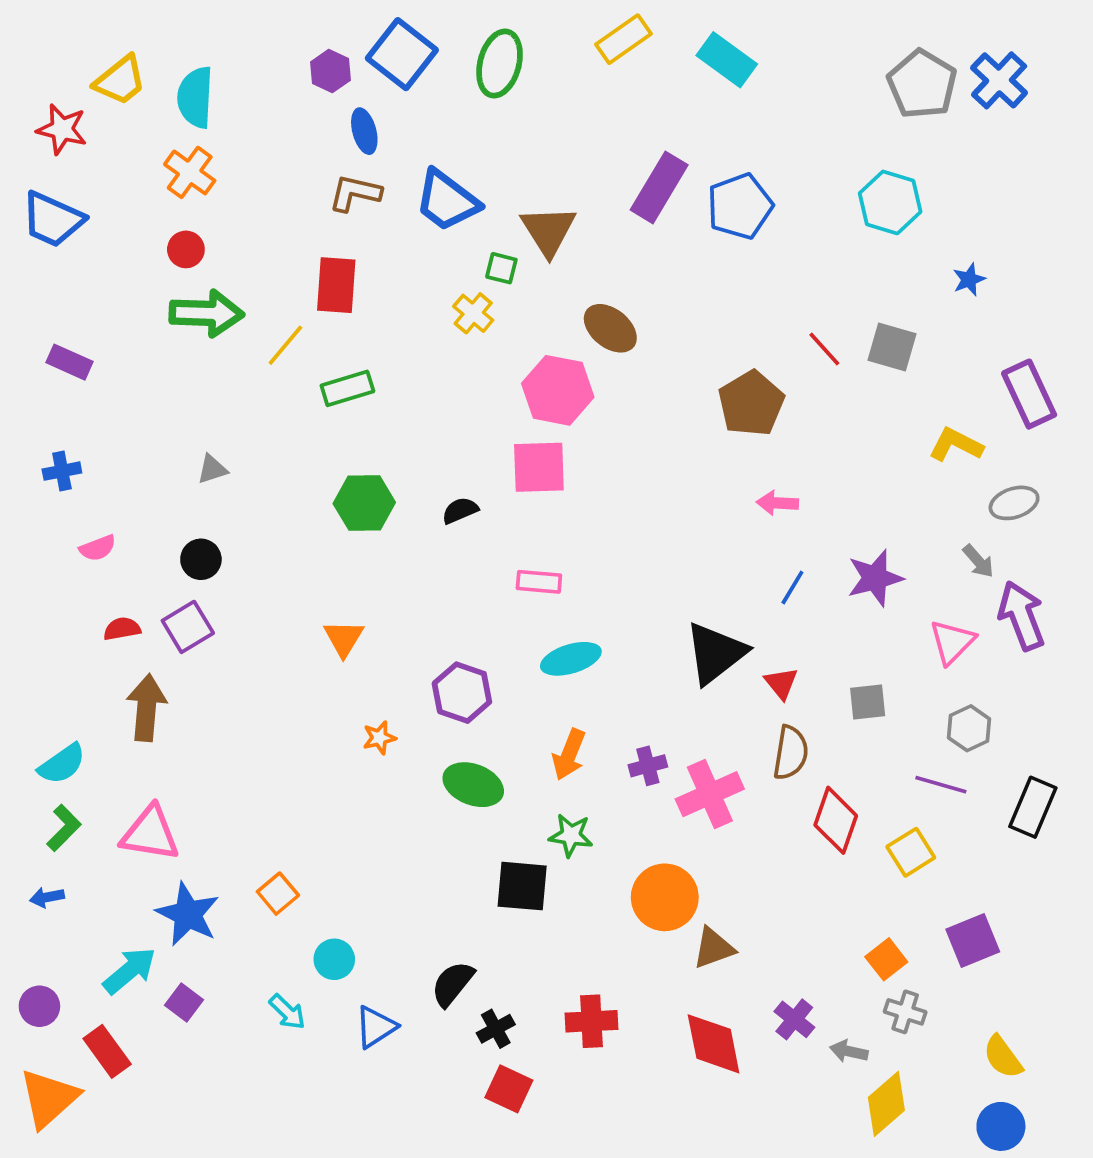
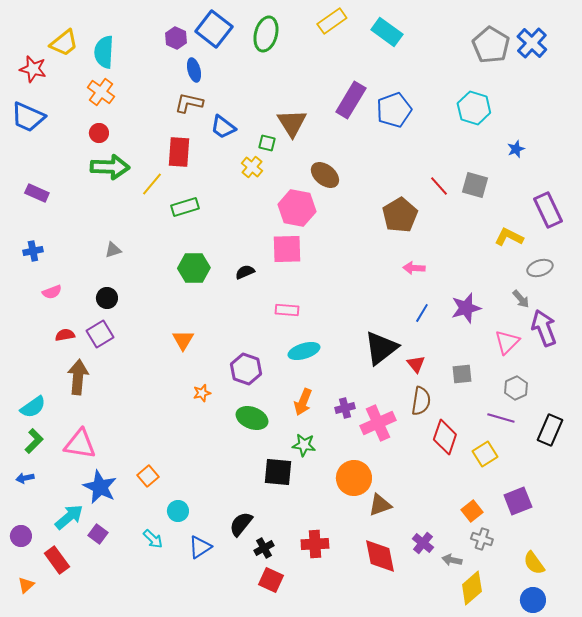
blue trapezoid: (447, 201) -> (223, 127), moved, size x0.7
orange triangle: (49, 1098) -> (26, 585), size x0.5

